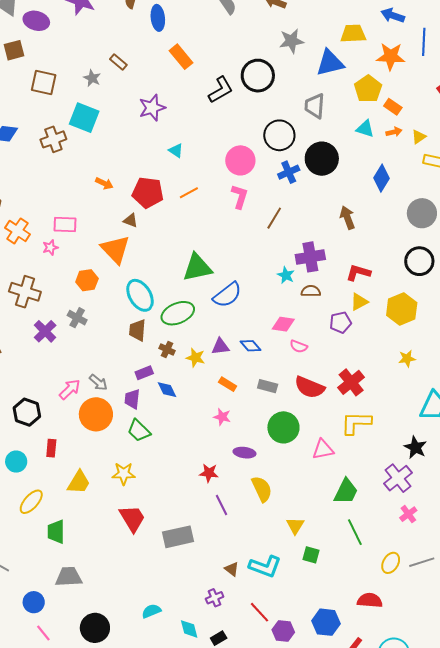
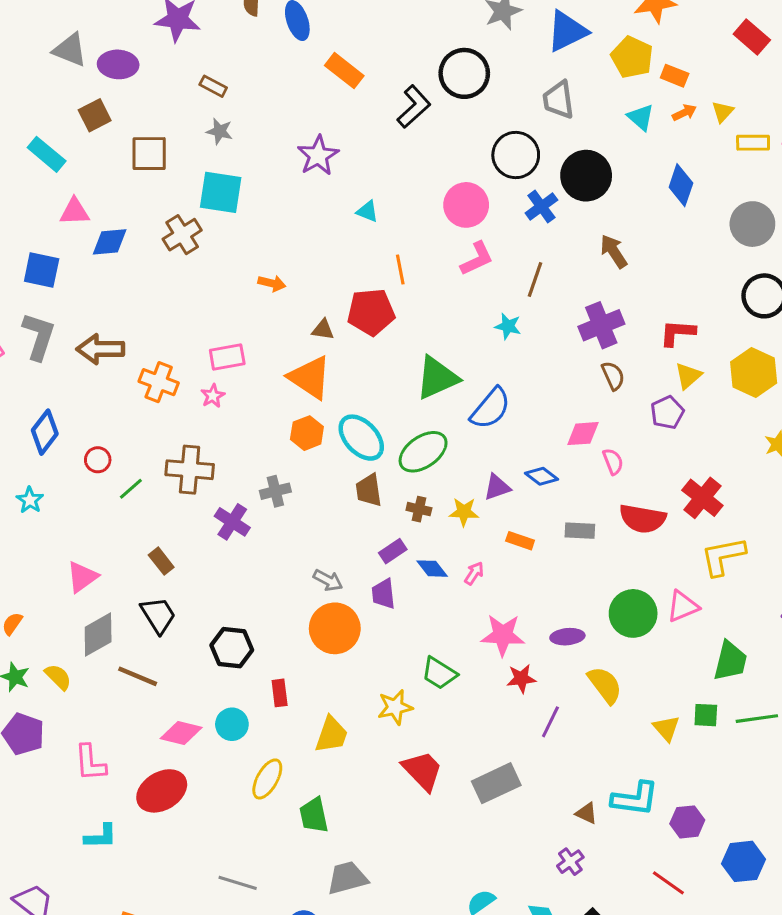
brown rectangle: (118, 62) -> (213, 86), moved
cyan triangle: (365, 129) -> (641, 117), turned 36
red pentagon: (148, 193) -> (371, 312), moved
orange line: (189, 193) -> (400, 270), turned -60
pink L-shape: (240, 197) -> (477, 259), turned 60
brown arrow: (347, 218) -> (614, 251), moved
cyan star: (286, 275) -> (508, 326), moved
orange hexagon: (87, 280) -> (307, 433), moved
brown semicircle: (311, 291) -> (613, 376), turned 78
gray cross: (77, 318) -> (275, 491), turned -30
pink semicircle: (299, 346) -> (613, 462), turned -120
pink arrow: (70, 389) -> (474, 573), moved, size x0.7
pink star: (222, 417) -> (503, 635), moved, size x1.6
green circle: (283, 427) -> (633, 613), moved
green trapezoid: (139, 431) -> (439, 673), moved
purple line: (222, 505) -> (550, 722), turned 65
green line: (355, 532) -> (757, 719), turned -60
green square: (311, 555) -> (706, 715), moved
red line: (260, 612) -> (668, 883), moved
purple hexagon: (283, 631) -> (687, 822), moved

